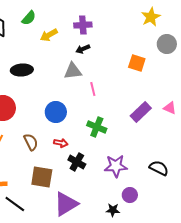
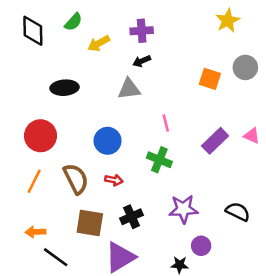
gray circle: (167, 44) -> (245, 67), moved
pink line: (93, 89) -> (166, 123), moved
brown semicircle: (31, 142) -> (76, 179), size x1.4
black cross: (77, 162) -> (132, 217), moved, turned 36

